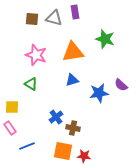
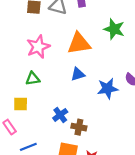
pink star: (36, 55) -> (38, 47), turned 30
green triangle: (31, 84) -> (33, 79), turned -40
yellow square: (12, 107) -> (21, 104), moved

